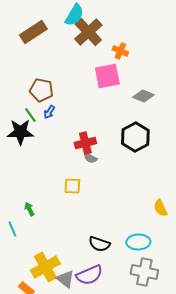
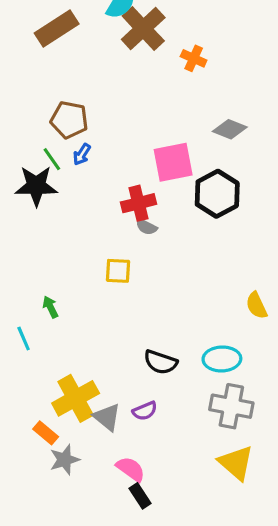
pink square: (107, 76) -> (173, 162), moved
purple semicircle: (89, 275) -> (145, 411), size x0.6

